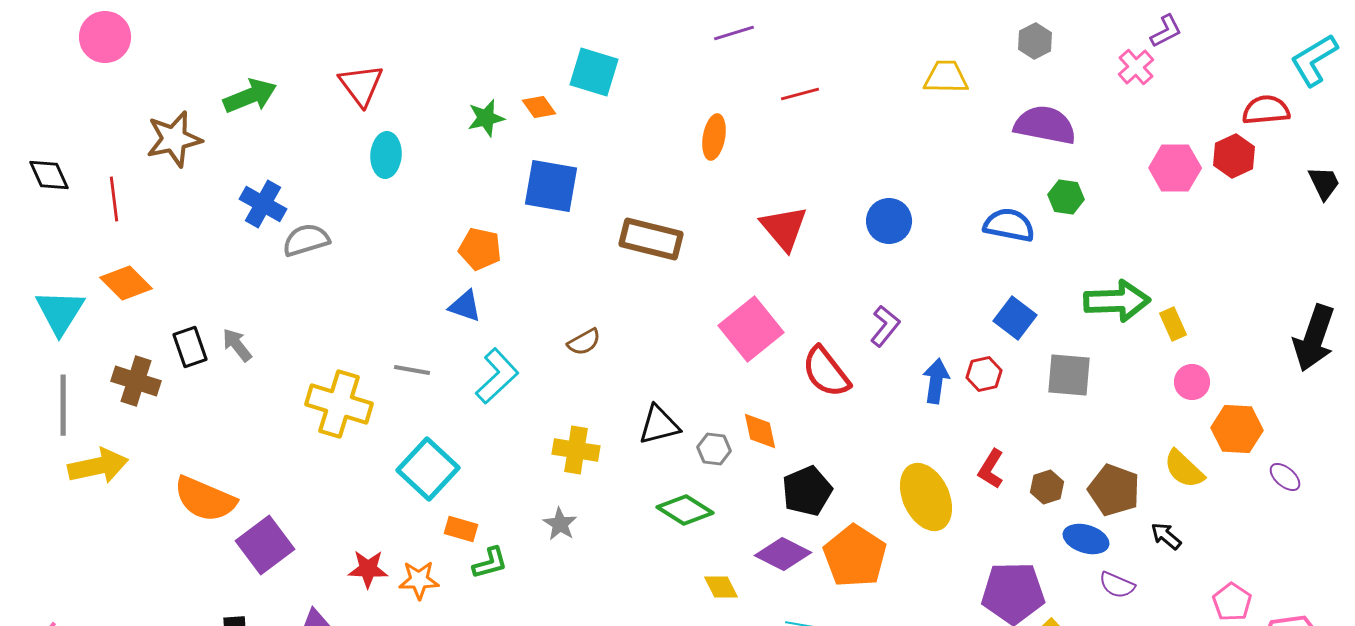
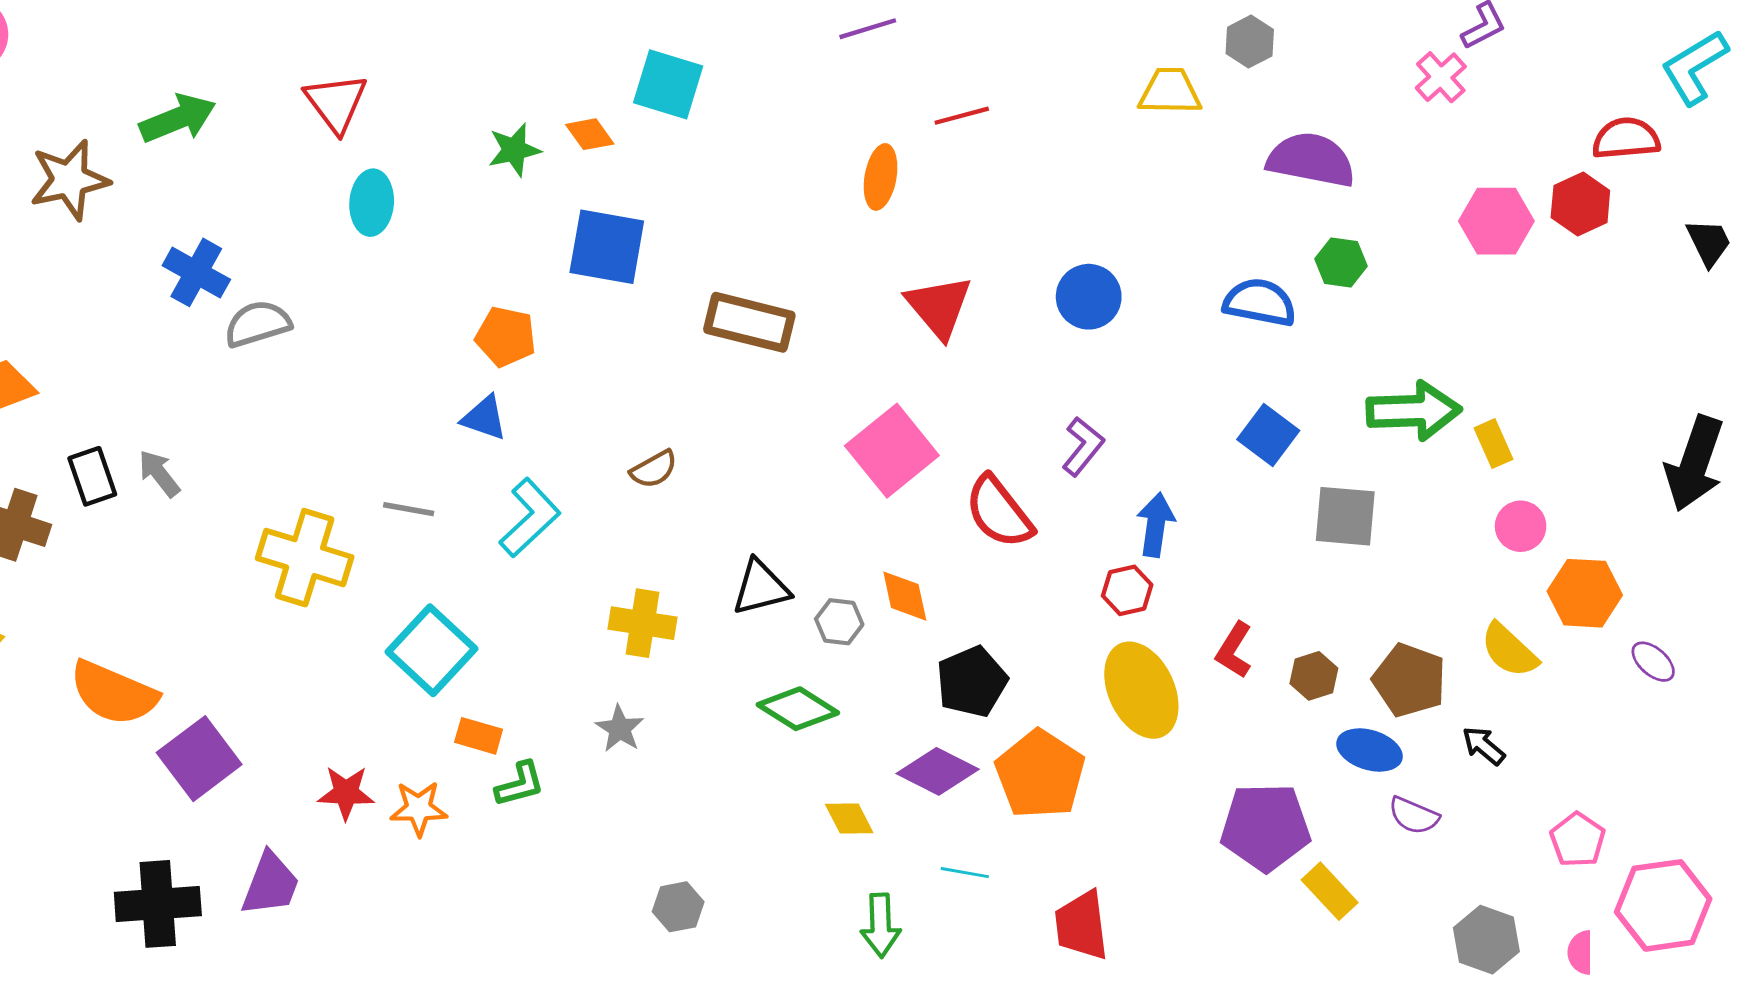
gray hexagon: (1035, 41) -> (1250, 42), moved
orange ellipse: (714, 137) -> (881, 177), moved
red hexagon: (984, 374) -> (1127, 590), moved

